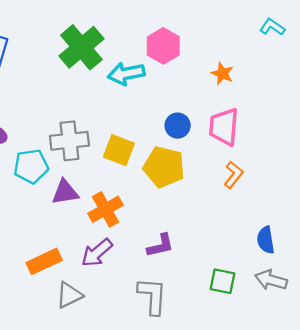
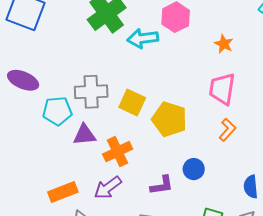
blue circle: (178, 126) -> (194, 169), moved

